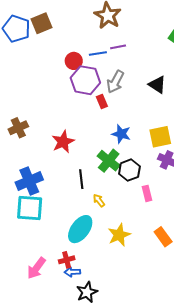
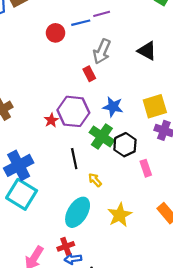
purple hexagon: (85, 80) -> (73, 111), moved
red star: (63, 142) -> (51, 120), size x0.6
cyan square: (30, 208) -> (22, 194), turned 32

